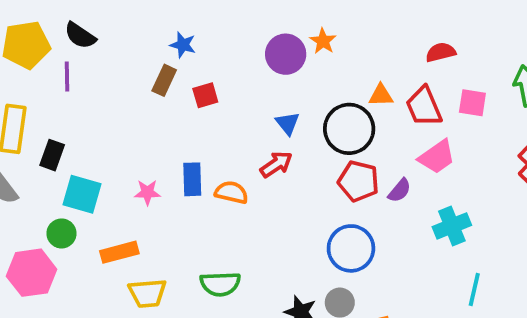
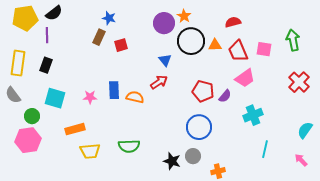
black semicircle: (80, 35) -> (54, 13), turned -72
red semicircle: (441, 52) -> (233, 22), moved
black circle: (349, 129) -> (191, 41), moved
black rectangle: (52, 155) -> (46, 65), moved
green circle: (61, 233) -> (32, 116), moved

